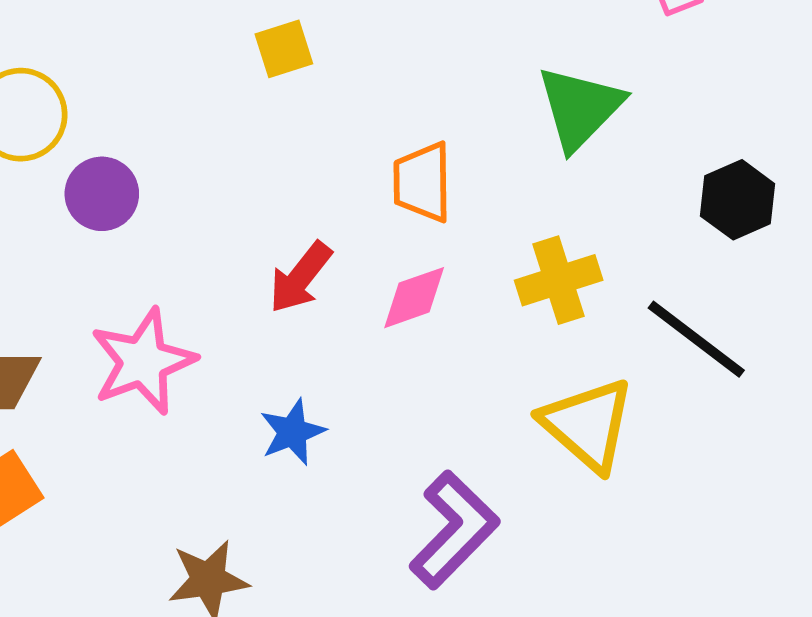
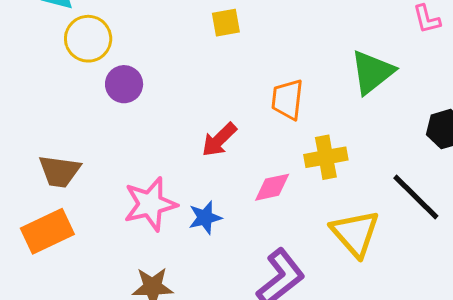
yellow cross: (559, 280) -> (326, 157), moved
pink diamond: (414, 298) -> (272, 187), moved
pink star: (143, 362) -> (150, 204), moved

